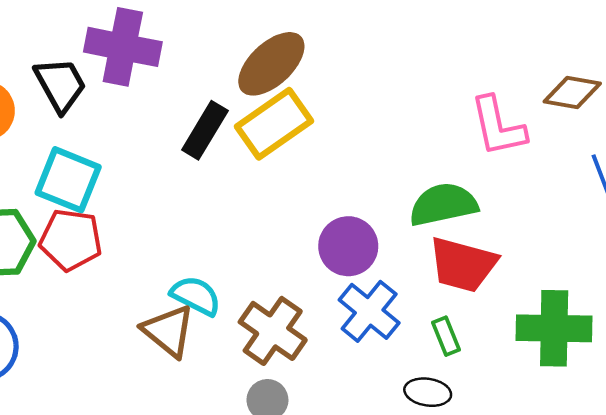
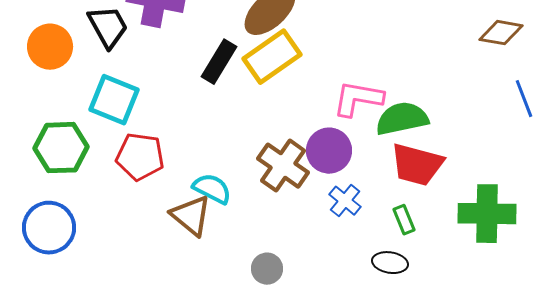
pink L-shape: (498, 126) -> (358, 99), moved, turned 112
red pentagon: (71, 240) -> (140, 157), moved
blue cross: (369, 311) -> (345, 201), size x0.7
brown cross: (273, 331) -> (283, 166), moved

